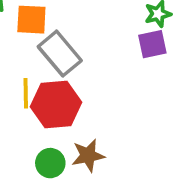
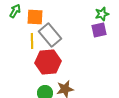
yellow line: (26, 93) -> (32, 41), moved

